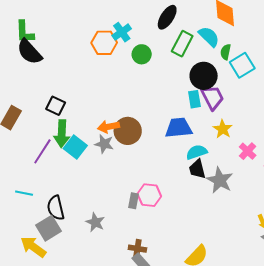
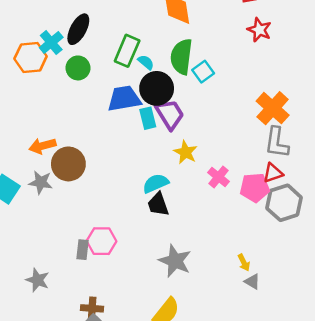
black ellipse: (167, 17) -> (78, 29), moved
cyan semicircle: (209, 37) -> (146, 62), moved, size x0.6
green semicircle: (226, 52) -> (181, 57), size x1.8
cyan square: (242, 65) -> (203, 72), size x0.7
orange arrow: (108, 127) -> (42, 146), moved
blue trapezoid: (179, 128) -> (124, 99), moved
gray star: (220, 180) -> (175, 261), moved

